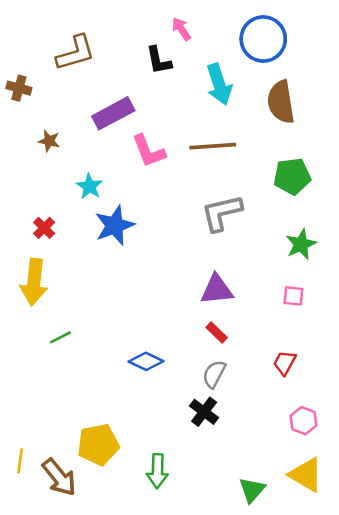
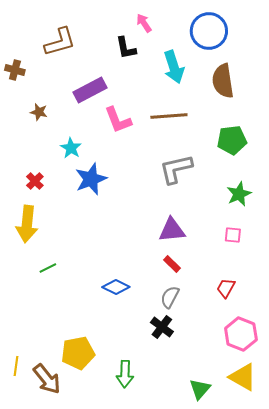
pink hexagon: (304, 421) -> (241, 334), size x1.5

